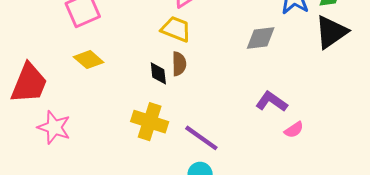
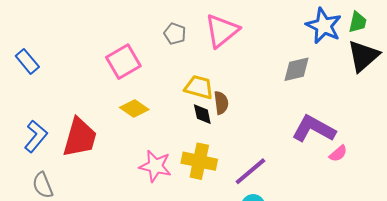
yellow trapezoid: (176, 29) -> (199, 87), moved
purple L-shape: (271, 102) -> (314, 129), size x1.4
pink star: (54, 127) -> (155, 166), moved
purple line: (201, 138) -> (250, 171), turned -69

